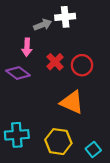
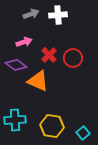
gray arrow: (43, 25) -> (31, 14), moved
pink arrow: (27, 47) -> (24, 42), turned -112
orange triangle: (72, 102) -> (38, 81), moved

